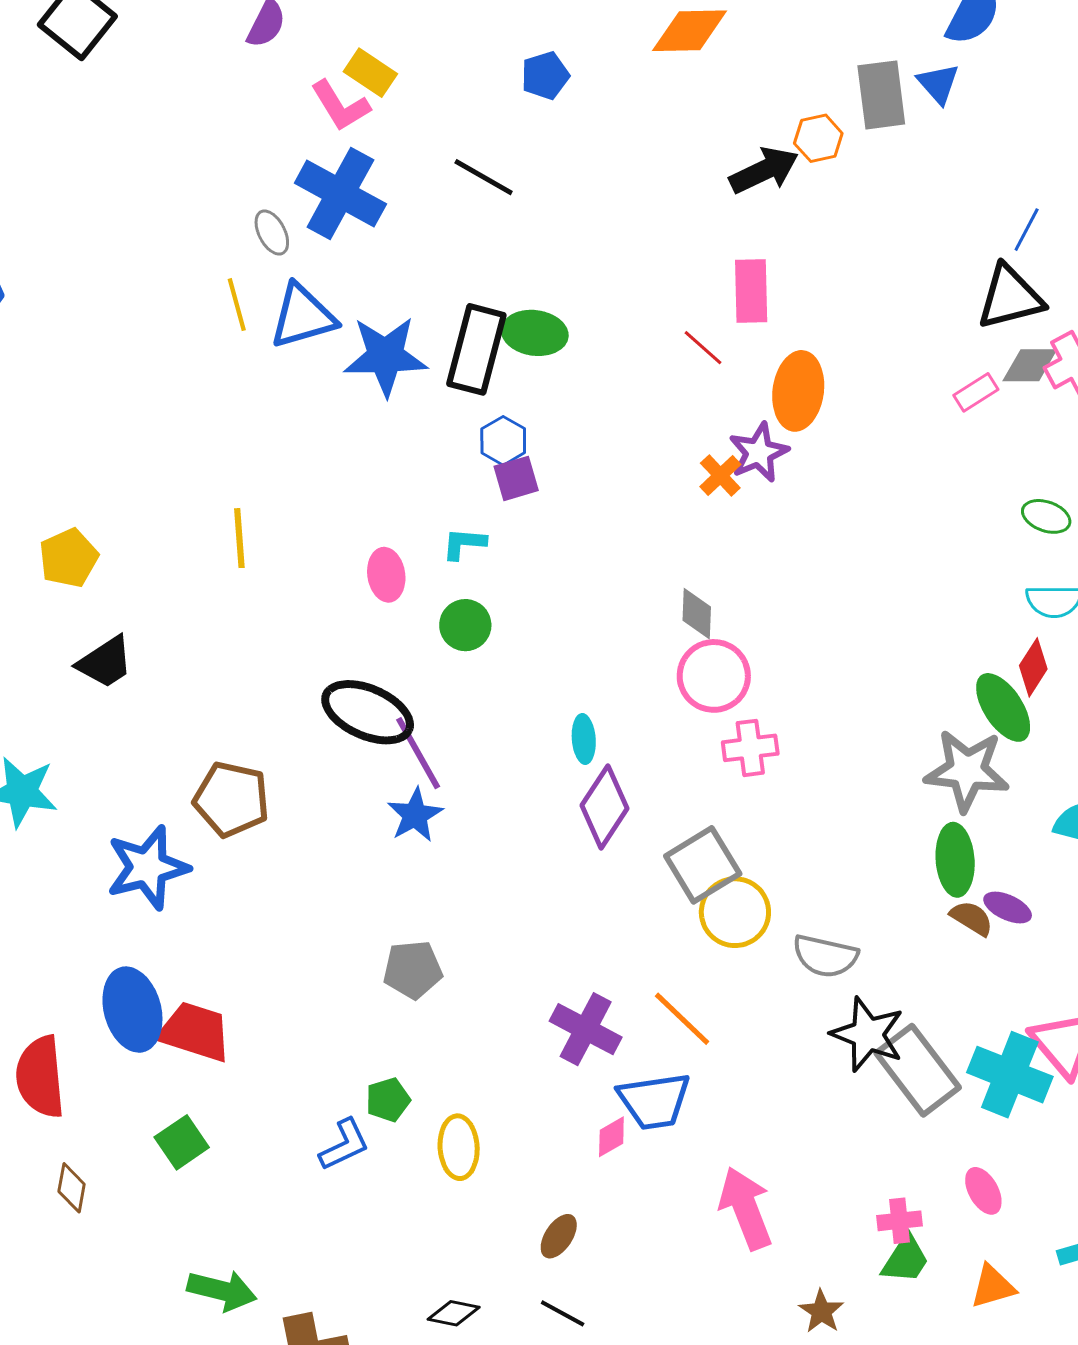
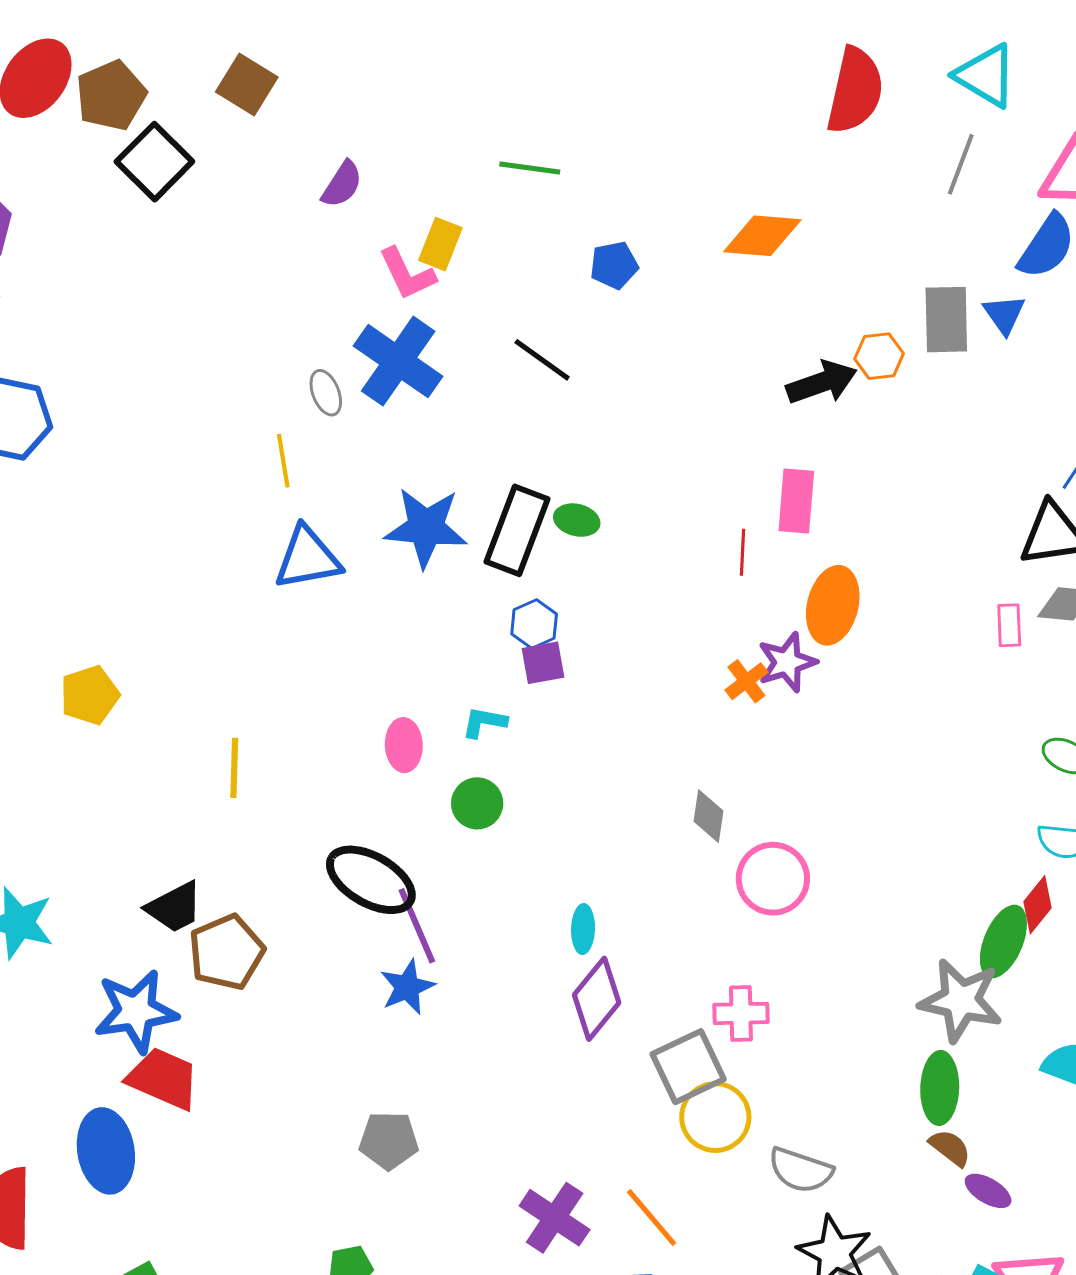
yellow rectangle: (370, 73) -> (440, 244), turned 72
blue triangle: (303, 316) -> (308, 558), moved
green ellipse: (535, 333) -> (577, 520), size x0.7
red line: (703, 348) -> (743, 552), turned 45
pink rectangle: (976, 392) -> (1009, 625), turned -66
yellow line: (239, 538) -> (234, 768), moved
black trapezoid: (105, 662) -> (174, 907), moved
pink circle: (714, 676) -> (773, 879), moved
green ellipse: (1003, 707) -> (1003, 941), turned 50
pink cross: (750, 748) -> (741, 1013), moved
brown pentagon: (232, 799) -> (226, 952), turned 30
purple ellipse: (1008, 907) -> (988, 1191), moved
red trapezoid: (195, 1032) -> (163, 1079), moved

